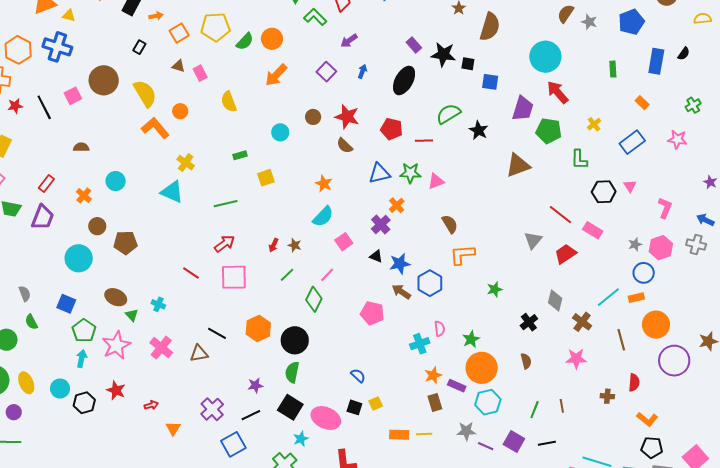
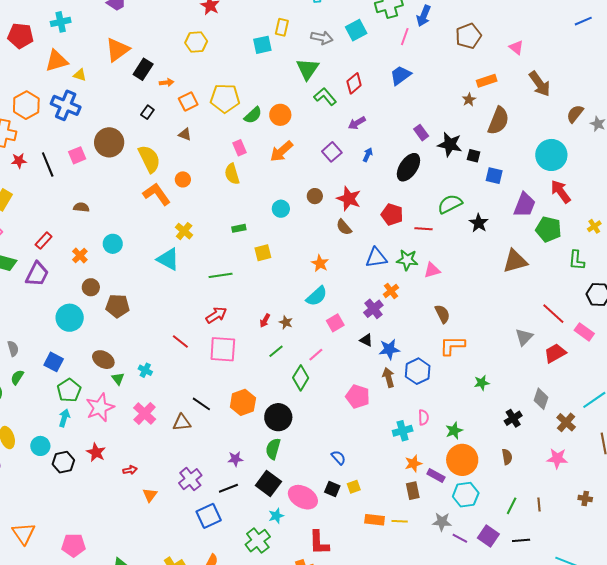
pink rectangle: (200, 73) -> (240, 148), moved
brown arrow: (401, 292) -> (388, 377), turned 36
green semicircle: (31, 322) -> (17, 377), turned 56

